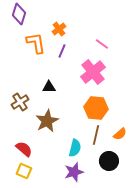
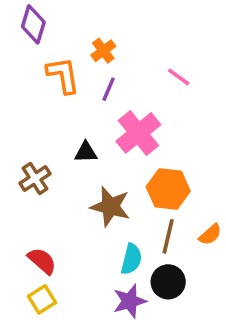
pink cross: (93, 72) -> (138, 133), moved
brown star: (47, 121) -> (110, 207), moved, turned -30
black circle: (109, 161) -> (168, 282), moved
yellow square: (24, 171) -> (42, 299), turned 35

